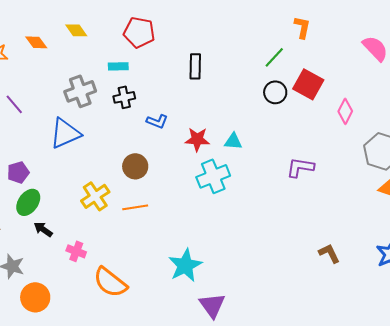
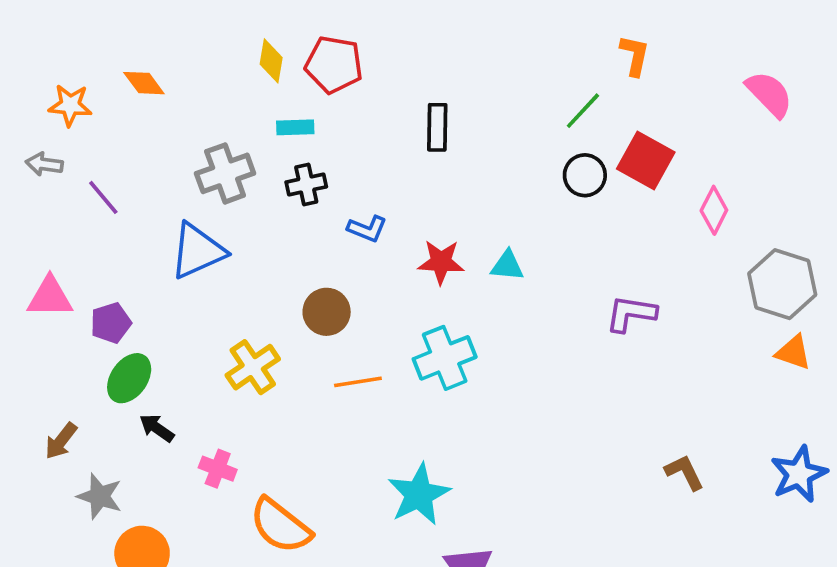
yellow diamond: (76, 30) -> (271, 61), moved, turned 45
cyan cross: (213, 176) -> (445, 358), moved
orange line: (135, 207) -> (358, 382), moved

